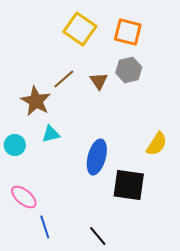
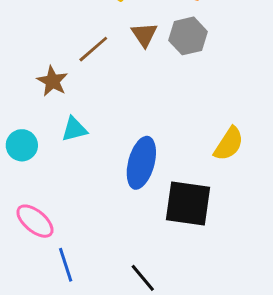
brown triangle: (99, 81) -> (144, 35), moved
brown star: (36, 101) -> (52, 81), size x0.7

